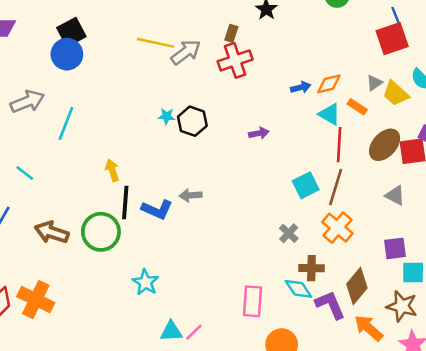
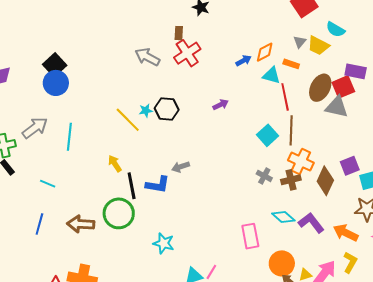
yellow line: (156, 43) -> (128, 120), moved, turned 48
gray arrow: (186, 52) -> (147, 57), turned -100
gray triangle: (395, 195) -> (337, 107), moved, size x1.4
brown cross: (311, 268) -> (291, 180), moved
brown diamond: (357, 286) -> (325, 181), moved

